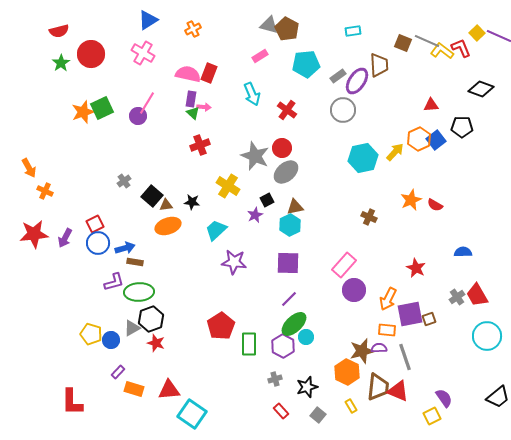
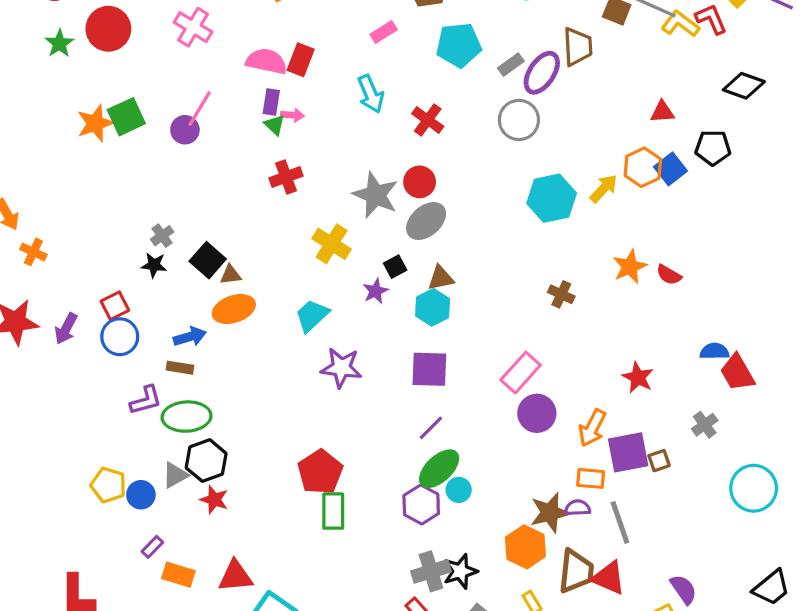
black star: (192, 202) -> (154, 265), moved
blue arrow: (125, 248) -> (190, 337), moved
red trapezoid: (477, 295) -> (737, 373), moved
green rectangle: (249, 344) -> (333, 511), moved
gray cross: (275, 379) -> (431, 571), moved, size x1.6

